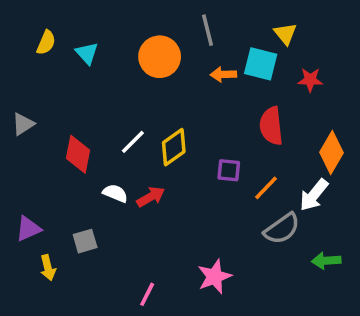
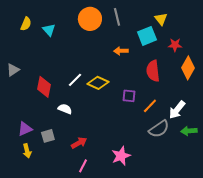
orange circle: (160, 57) -> (90, 19), moved
cyan square: (261, 64) -> (147, 36), turned -36
orange arrow: (223, 74) -> (121, 51), moved
yellow diamond: (174, 147) -> (98, 83), turned 60
orange diamond: (332, 152) -> (188, 68), moved
red arrow: (151, 197) -> (79, 143), moved
purple triangle: (28, 229) -> (25, 129), moved
green arrow: (326, 261) -> (189, 131), moved

